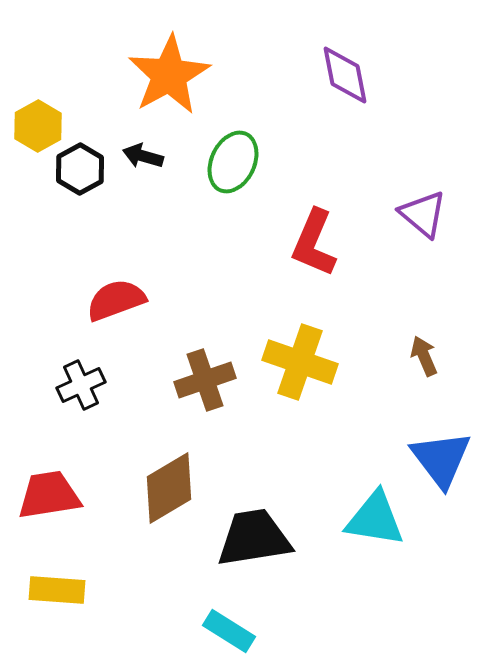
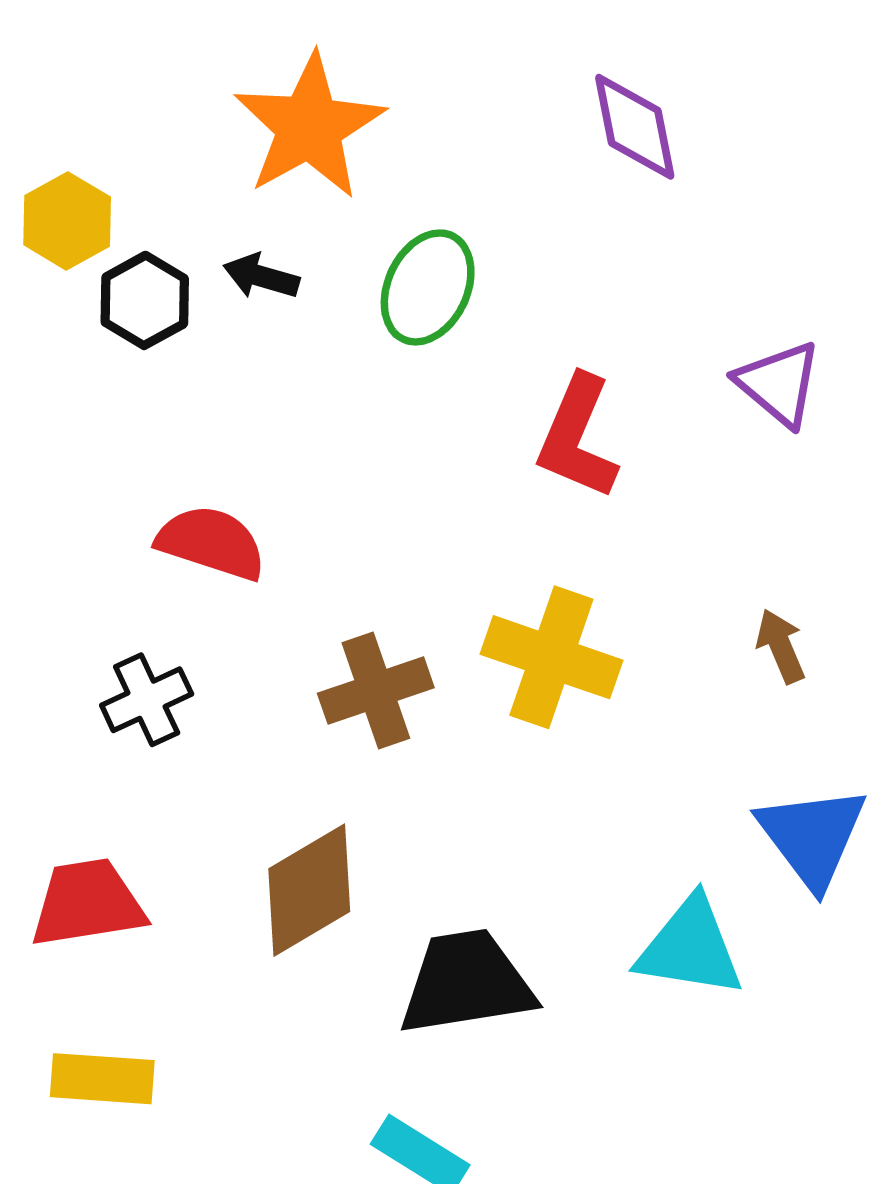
red semicircle: (116, 300) -> (211, 543), turned 38

